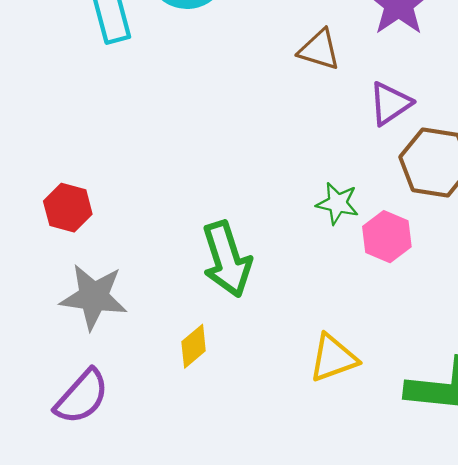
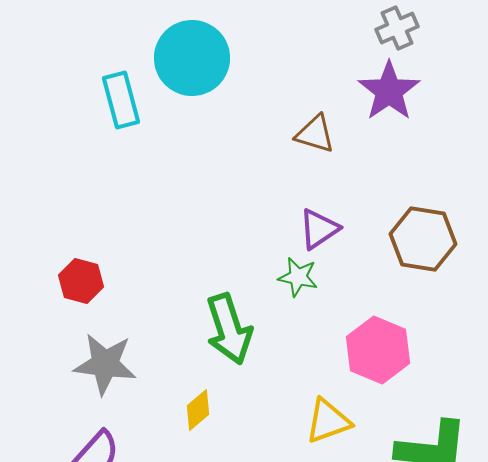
purple triangle: (390, 103) -> (319, 229), moved
green star: (337, 203) -> (298, 277), moved
pink hexagon: (387, 237) -> (378, 350), moved, size x1.4

